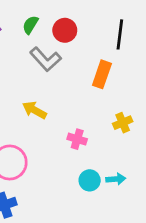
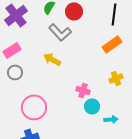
orange rectangle: (102, 74) -> (112, 44), moved, turned 36
yellow arrow: (34, 110) -> (52, 59), moved
cyan circle: (90, 180) -> (92, 106), moved

